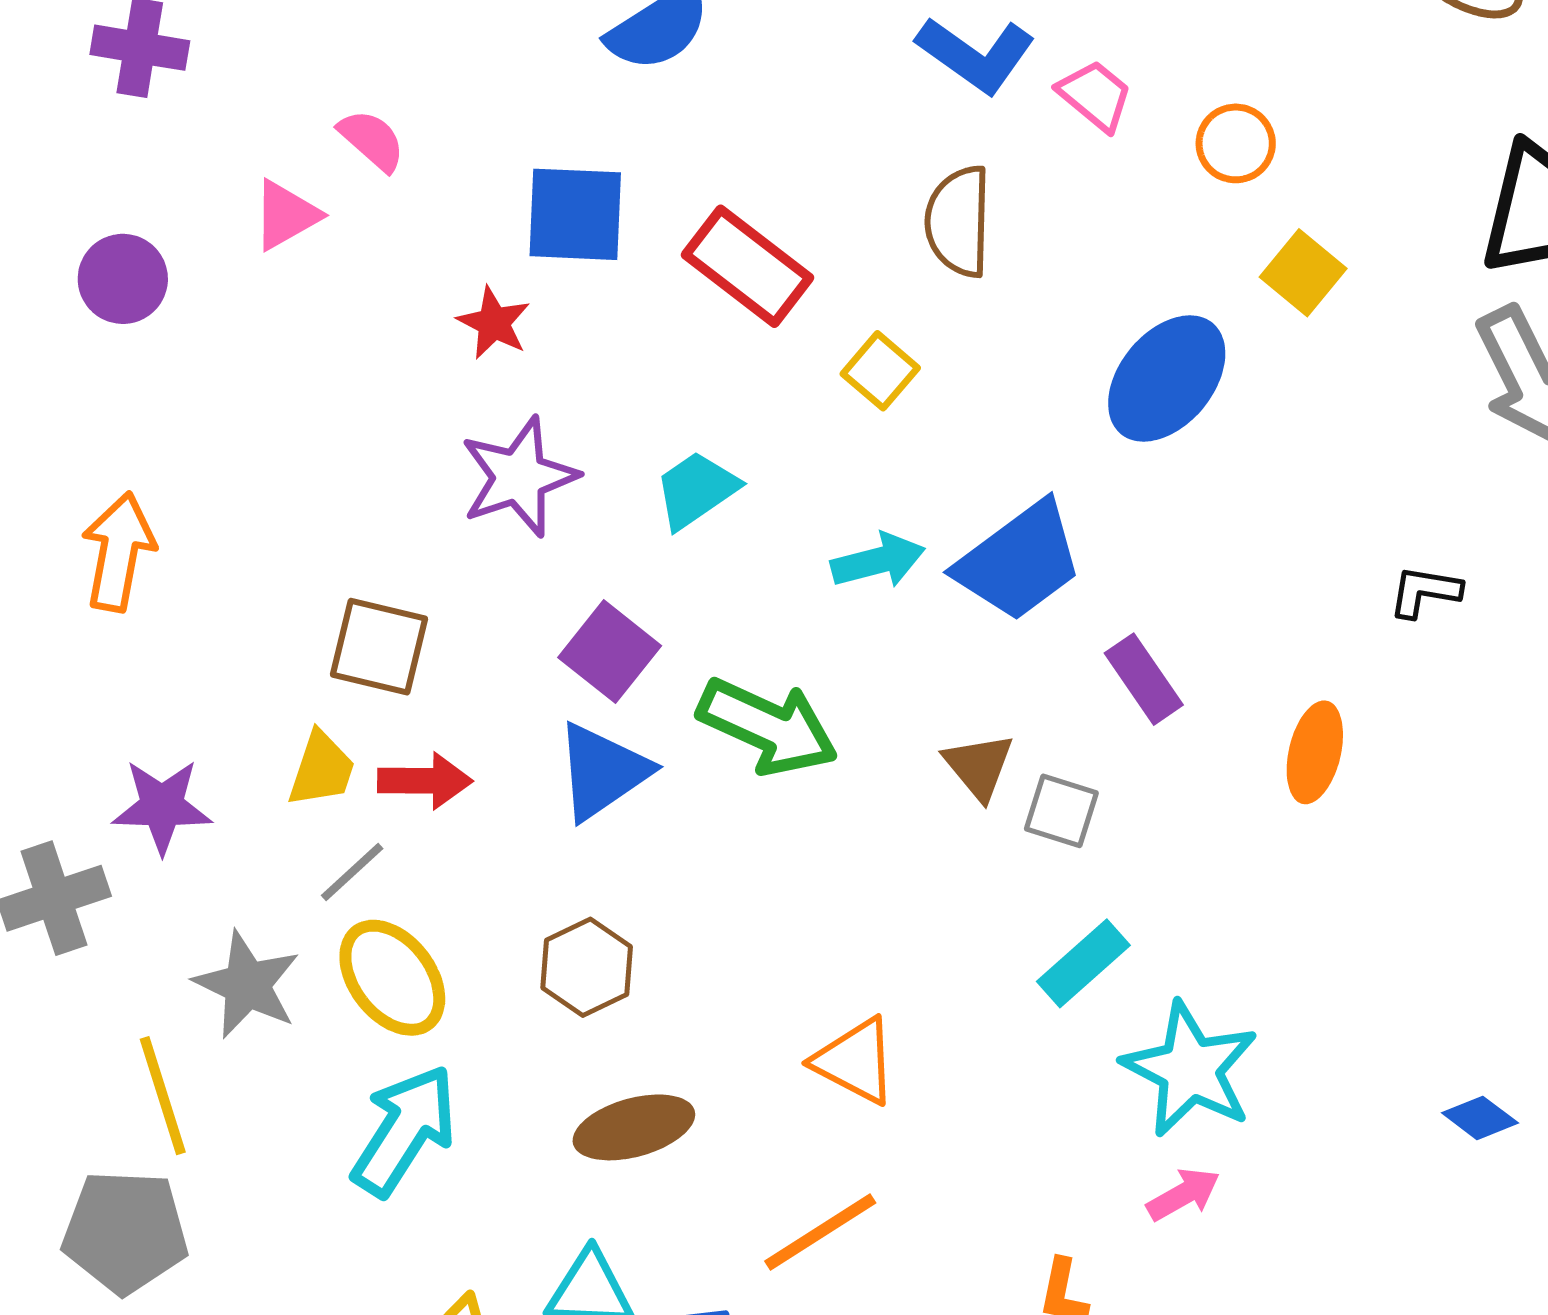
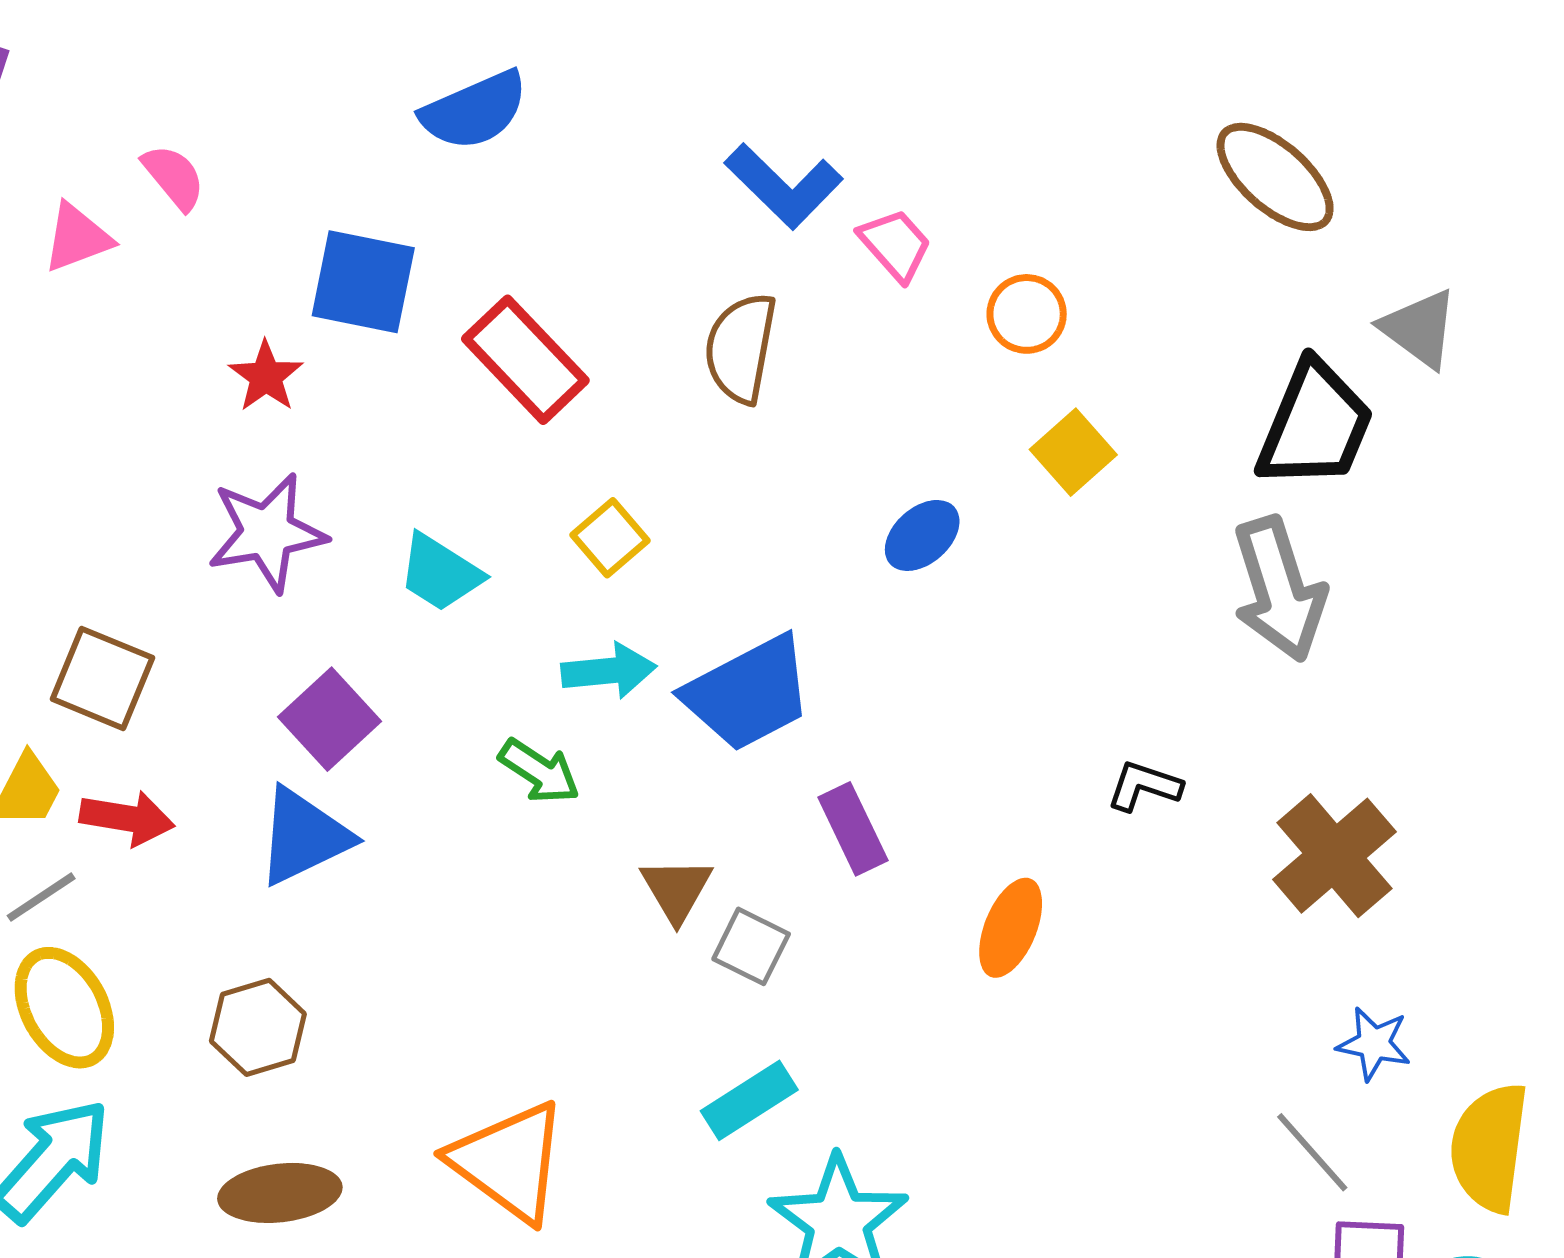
yellow square: (880, 371) -> (610, 538), moved
blue ellipse: (1167, 378) -> (922, 535), size x0.6
cyan trapezoid: (696, 490) -> (440, 573), turned -122
green arrow: (768, 727) -> (539, 771), moved, size x0.6
orange triangle: (855, 1061) -> (509, 1162), size x1.4

